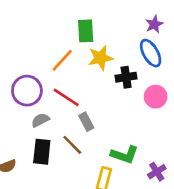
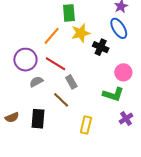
black cross: (126, 77) -> (101, 47), turned 35
pink circle: (156, 97) -> (123, 72), moved
black rectangle: (42, 152) -> (38, 119), moved
green L-shape: (125, 155) -> (113, 94), moved

